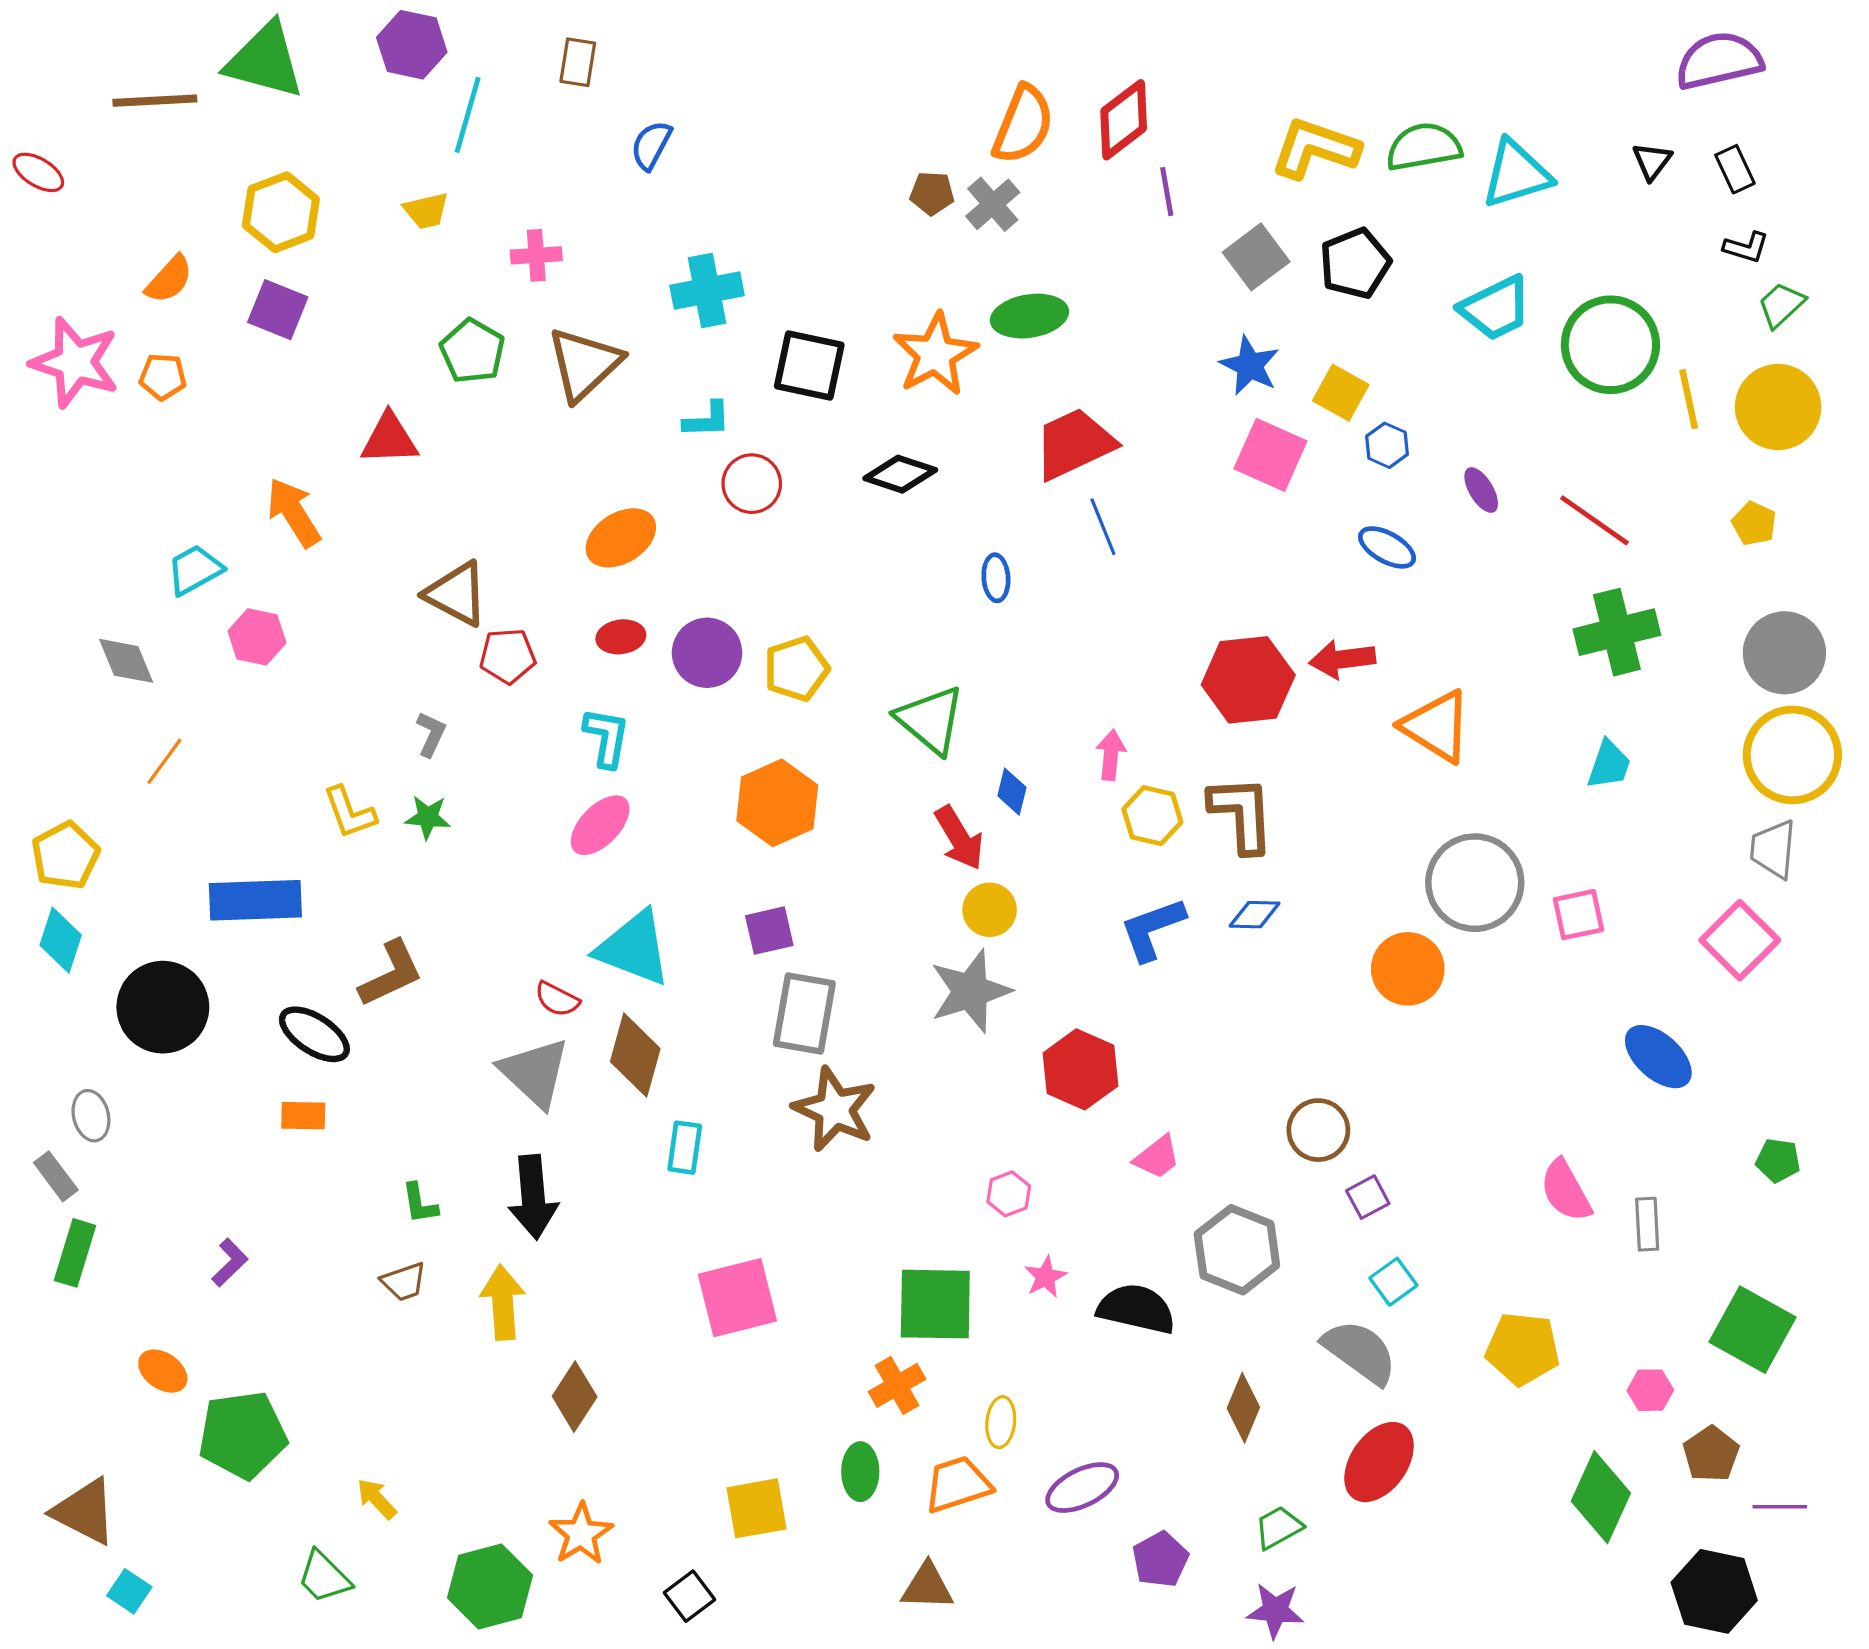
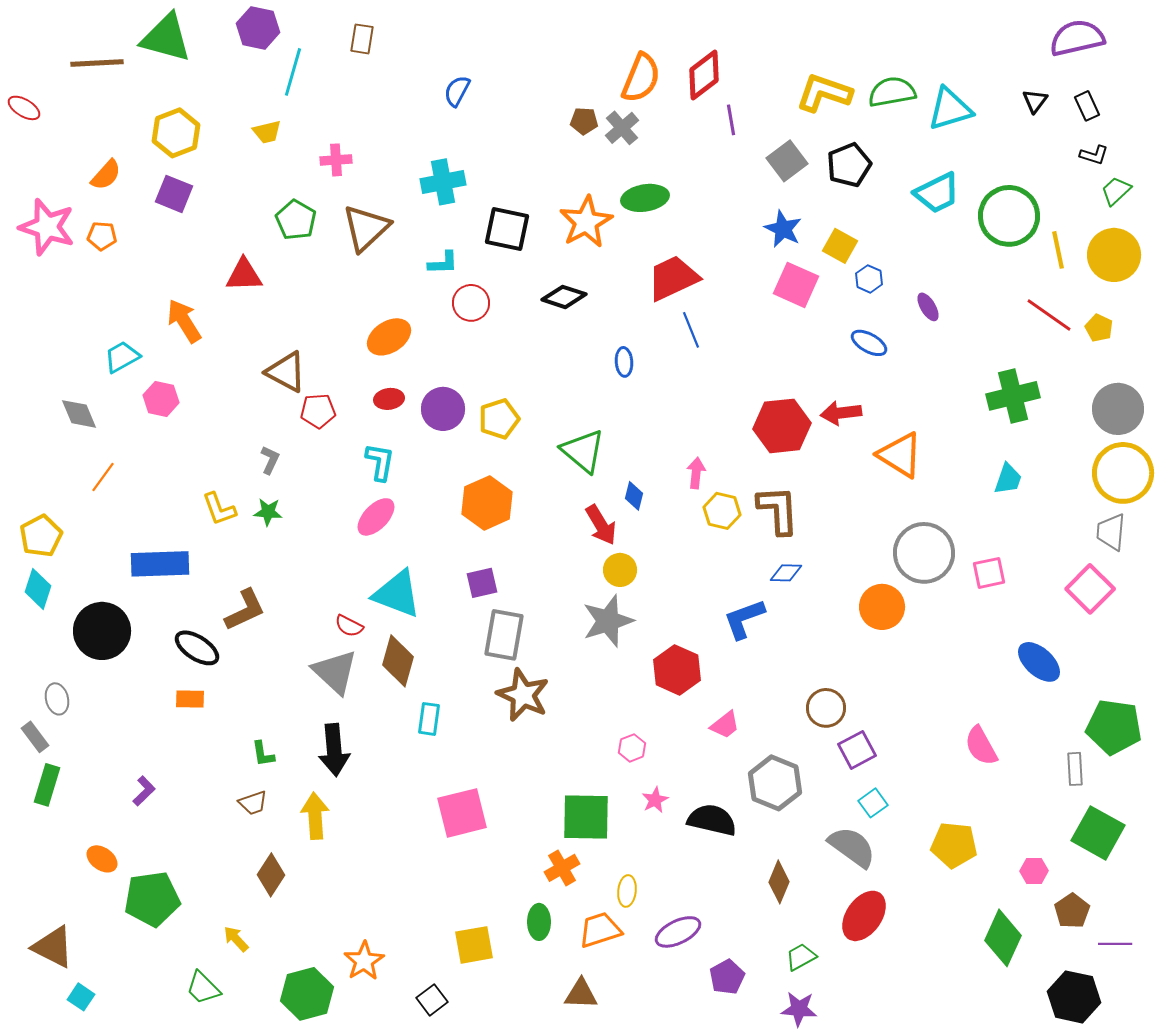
blue semicircle: (651, 145) -> (457, 91), moved
red line: (1594, 520) -> (1049, 315), moved
blue L-shape: (1152, 929) -> (744, 619), moved
green pentagon: (1778, 1160) -> (1114, 727), size x2.0
purple square: (1368, 1197) -> (857, 750), size x1.4
gray rectangle: (1647, 1224) -> (1075, 769), moved
brown diamond: (575, 1397) -> (271, 875), moved

